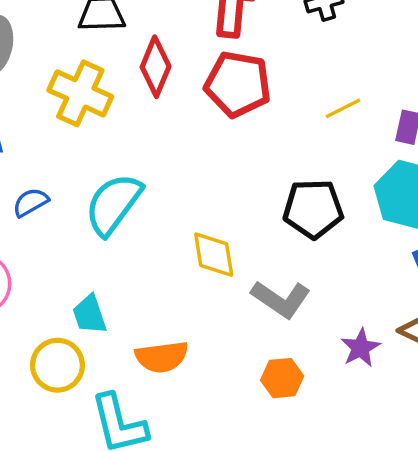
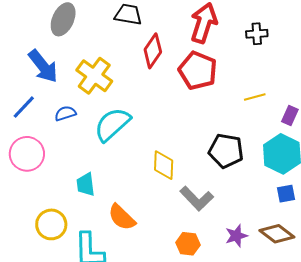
yellow cross: (80, 93) -> (94, 76), moved
orange semicircle: (162, 357) -> (122, 217), turned 40
yellow circle: (57, 365) -> (51, 224), moved

